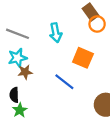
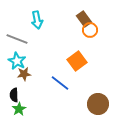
cyan arrow: (56, 33) -> (37, 20), moved
cyan star: (17, 58) -> (17, 61), turned -30
orange square: (83, 58) -> (77, 61), turned 30

